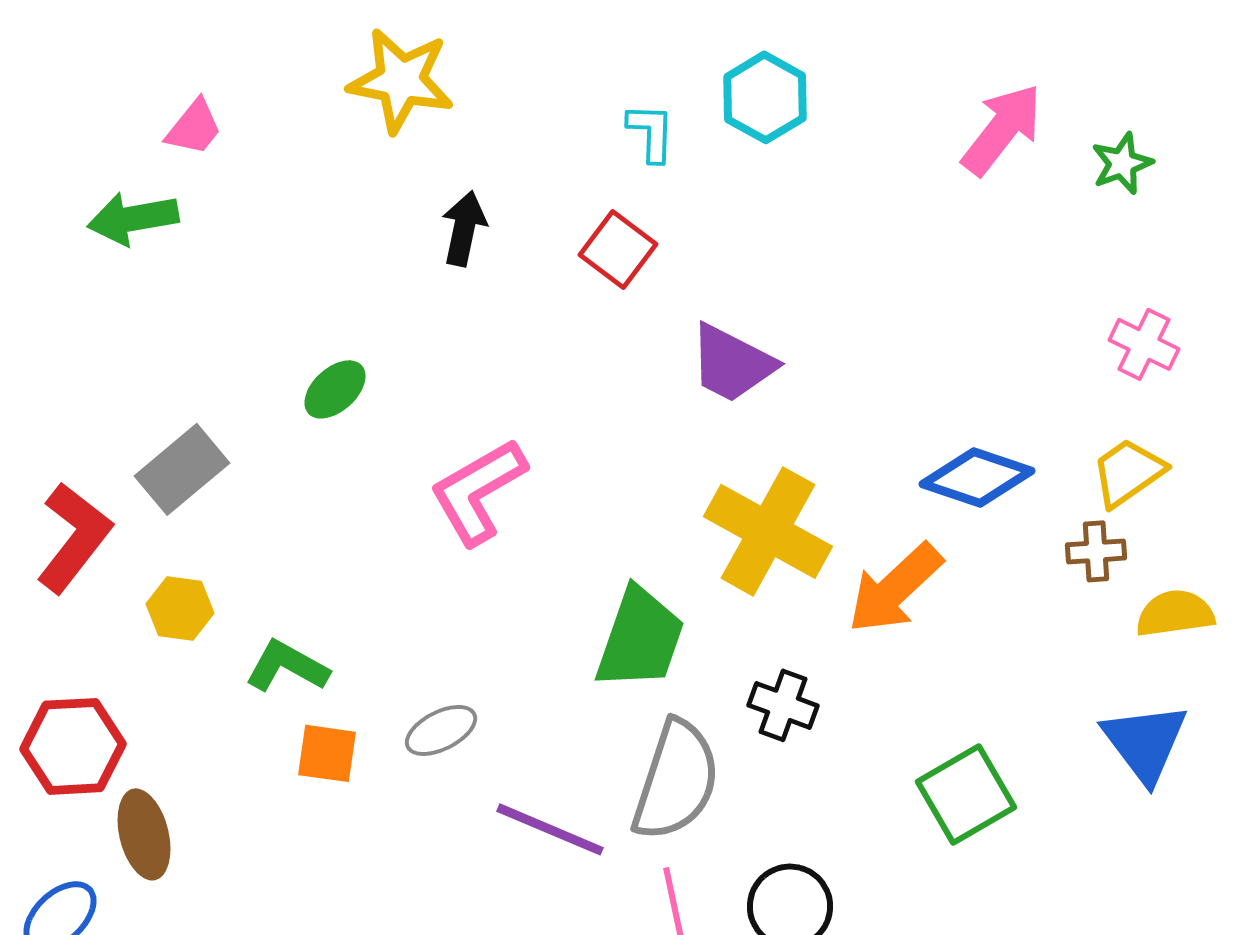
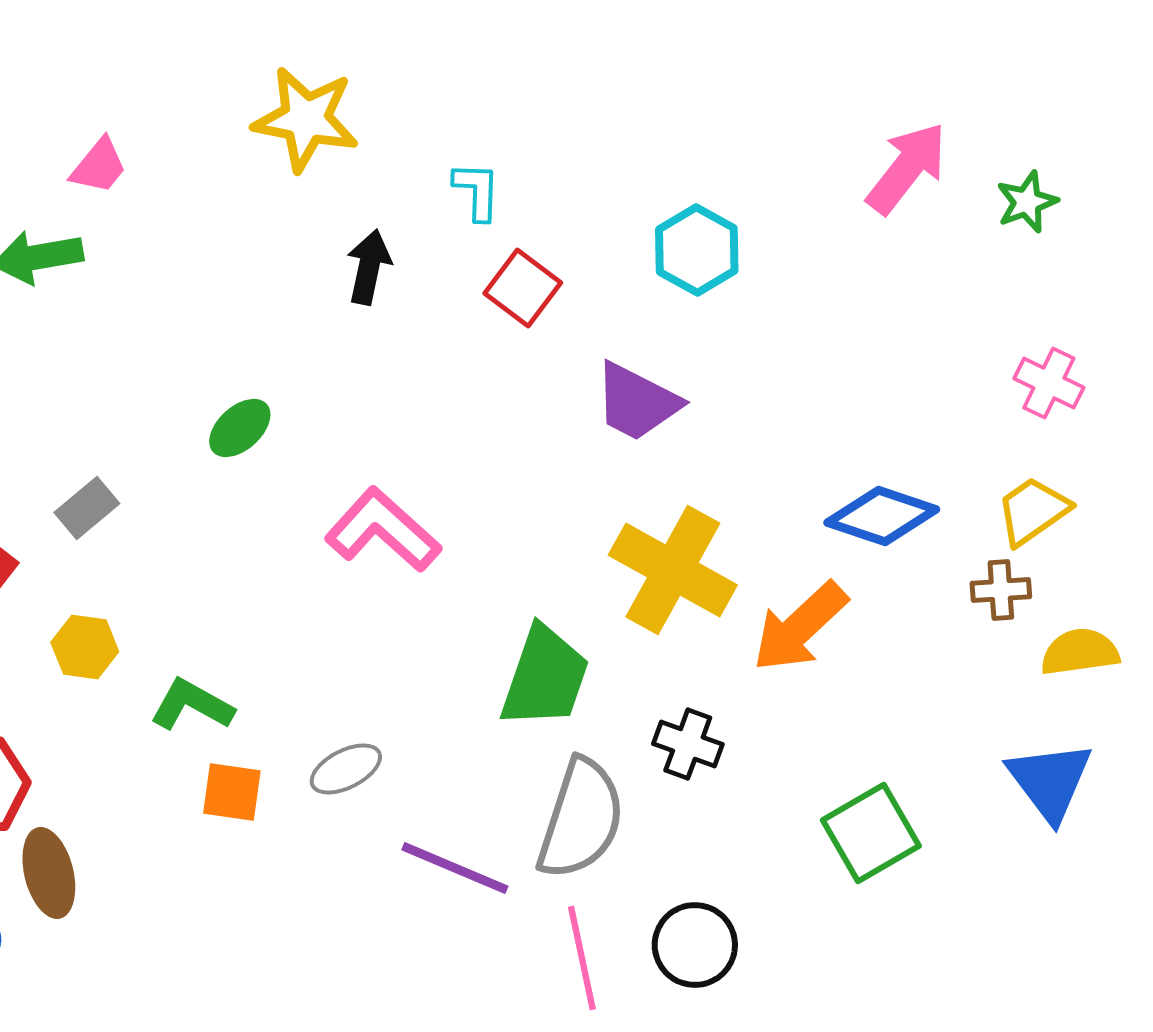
cyan hexagon: (765, 97) -> (697, 250), moved
cyan L-shape: (651, 132) -> (477, 191), moved
gray rectangle: (182, 469) -> (87, 508), size x0.7
pink L-shape: (478, 491) -> (383, 530), turned 72

